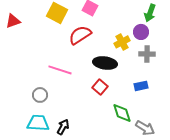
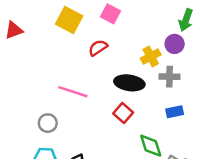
red semicircle: (80, 35) -> (98, 48), size x0.7
gray cross: (147, 54) -> (170, 77), moved

